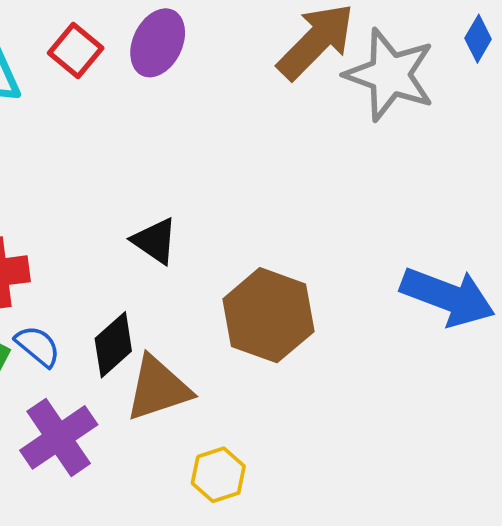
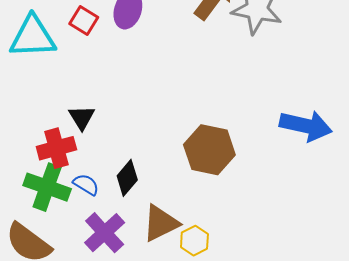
black triangle: (155, 241) -> (82, 117), moved, turned 32
brown triangle: (158, 388) -> (161, 223), moved

